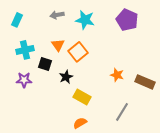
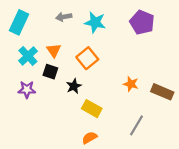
cyan rectangle: (17, 20) -> (19, 22), size x1.5
orange triangle: (58, 45) -> (54, 50), moved
cyan cross: (25, 50) -> (28, 56), turned -30

